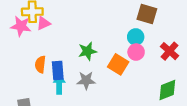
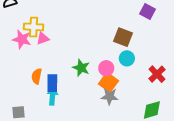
brown square: (147, 14) -> (123, 37), moved
green star: (87, 51) -> (81, 68), turned 30
pink circle: (136, 52) -> (106, 68), moved
gray star: (86, 80) -> (110, 96), moved

